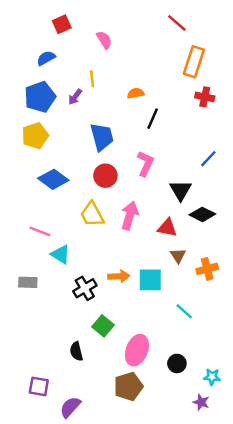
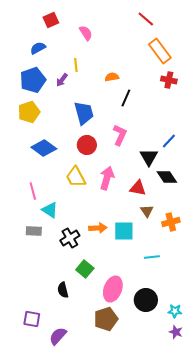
orange rectangle: (194, 62) -> (160, 51), turned -55
blue line: (208, 159) -> (169, 141), moved
black diamond: (202, 214) -> (167, 177), turned 30
pink line: (40, 231) -> (33, 191), turned 54
gray rectangle: (28, 282) -> (34, 231), moved
cyan line: (184, 311) -> (152, 257), turned -49
black circle: (177, 363) -> (146, 300), size x1.5
purple star: (201, 402) -> (176, 332), moved

